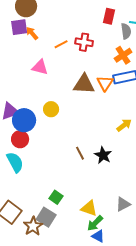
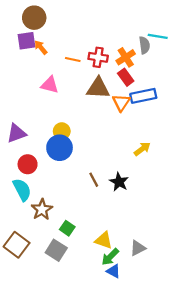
red rectangle: (109, 16) -> (126, 77), moved, turned -49
orange line: (61, 44) -> (73, 60), turned 40
orange cross: (123, 55) -> (126, 57), moved
brown triangle: (84, 84) -> (98, 88), moved
blue circle: (24, 120) -> (60, 148), moved
gray triangle: (123, 204) -> (138, 248), moved
brown star: (33, 226) -> (42, 209), moved

